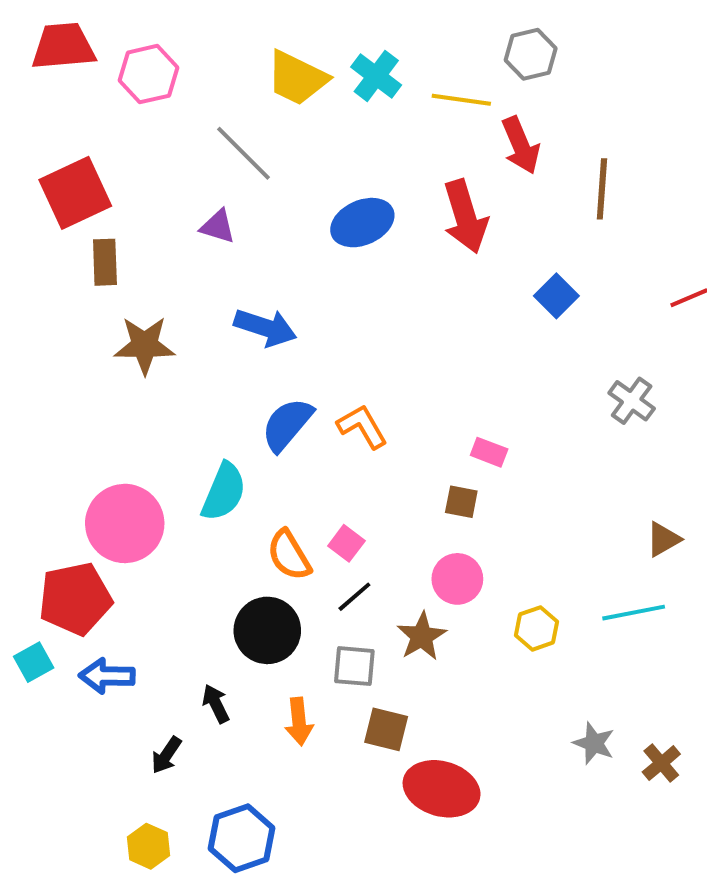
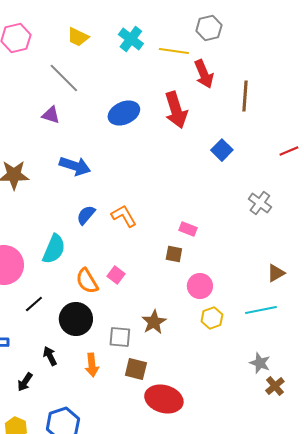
yellow trapezoid: (297, 78) -> (78, 37), moved, size x0.7
blue semicircle: (287, 424) -> (86, 215), size x0.7
pink circle: (457, 579) -> (200, 286), moved
black line: (354, 597) -> (34, 304), moved
gray star: (594, 743) -> (260, 363), moved

